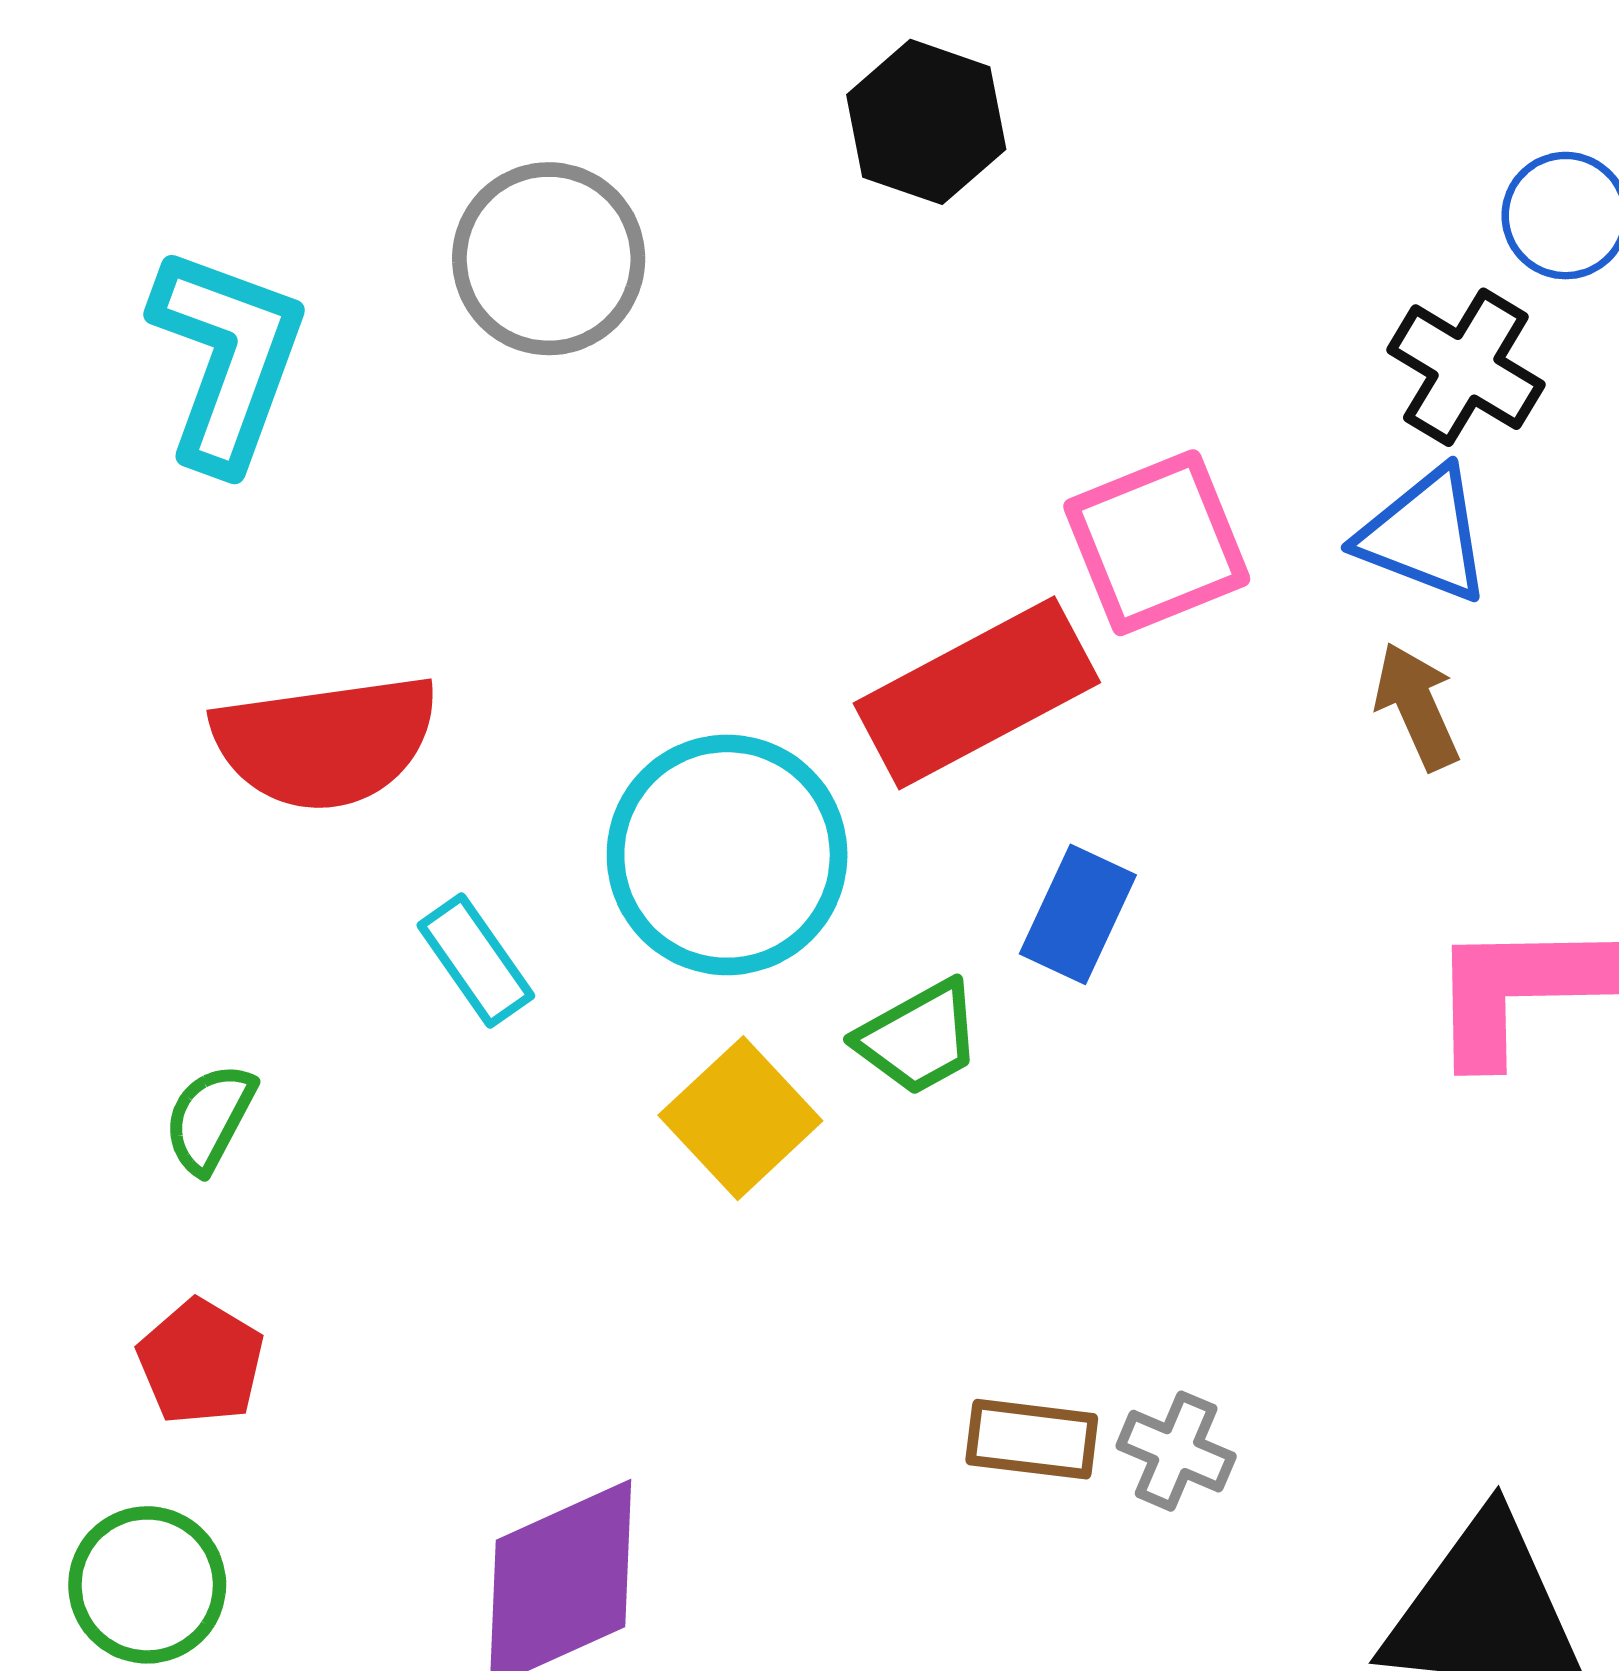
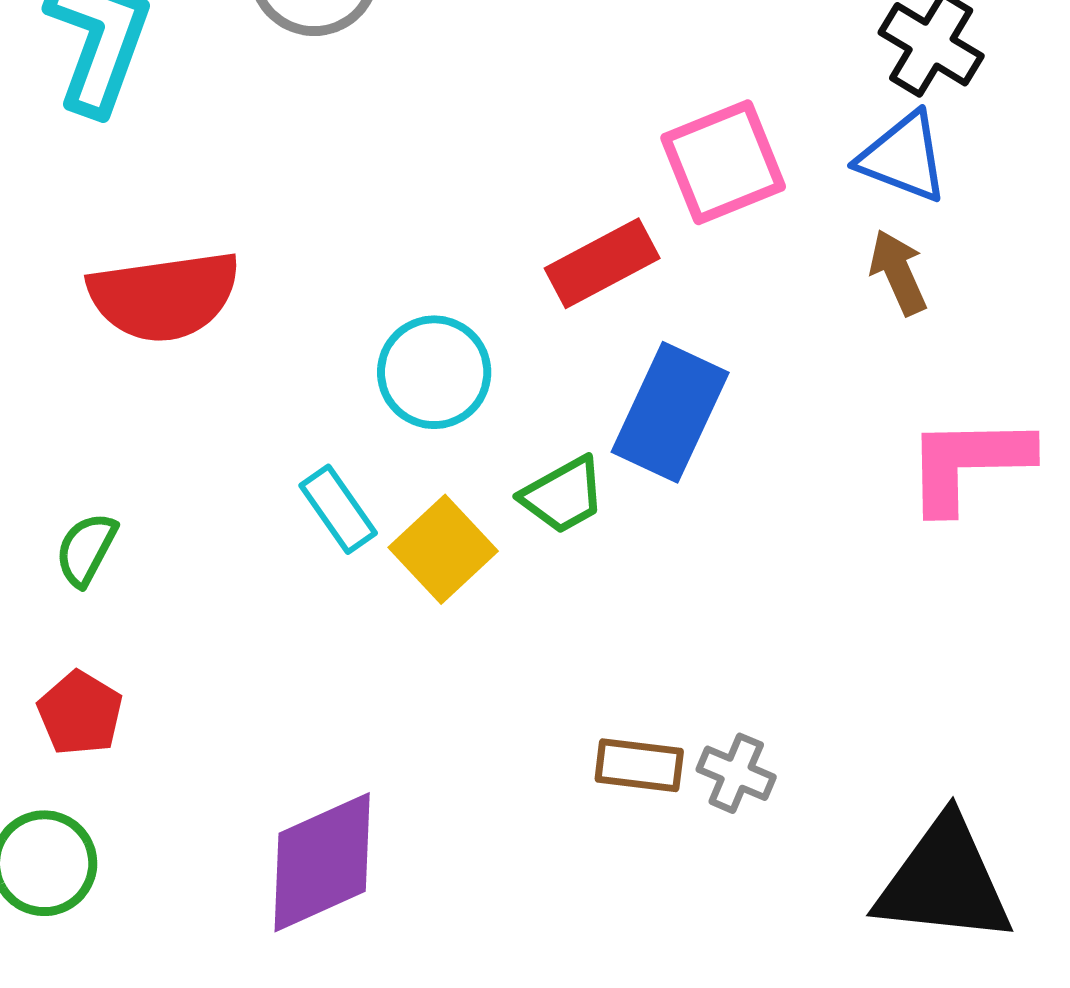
red rectangle: (977, 693) -> (602, 263), size x0.7
cyan circle: (727, 855) -> (434, 372), size x0.7
blue rectangle: (1078, 914) -> (670, 412), size x1.5
cyan rectangle: (476, 960) -> (338, 509), moved

